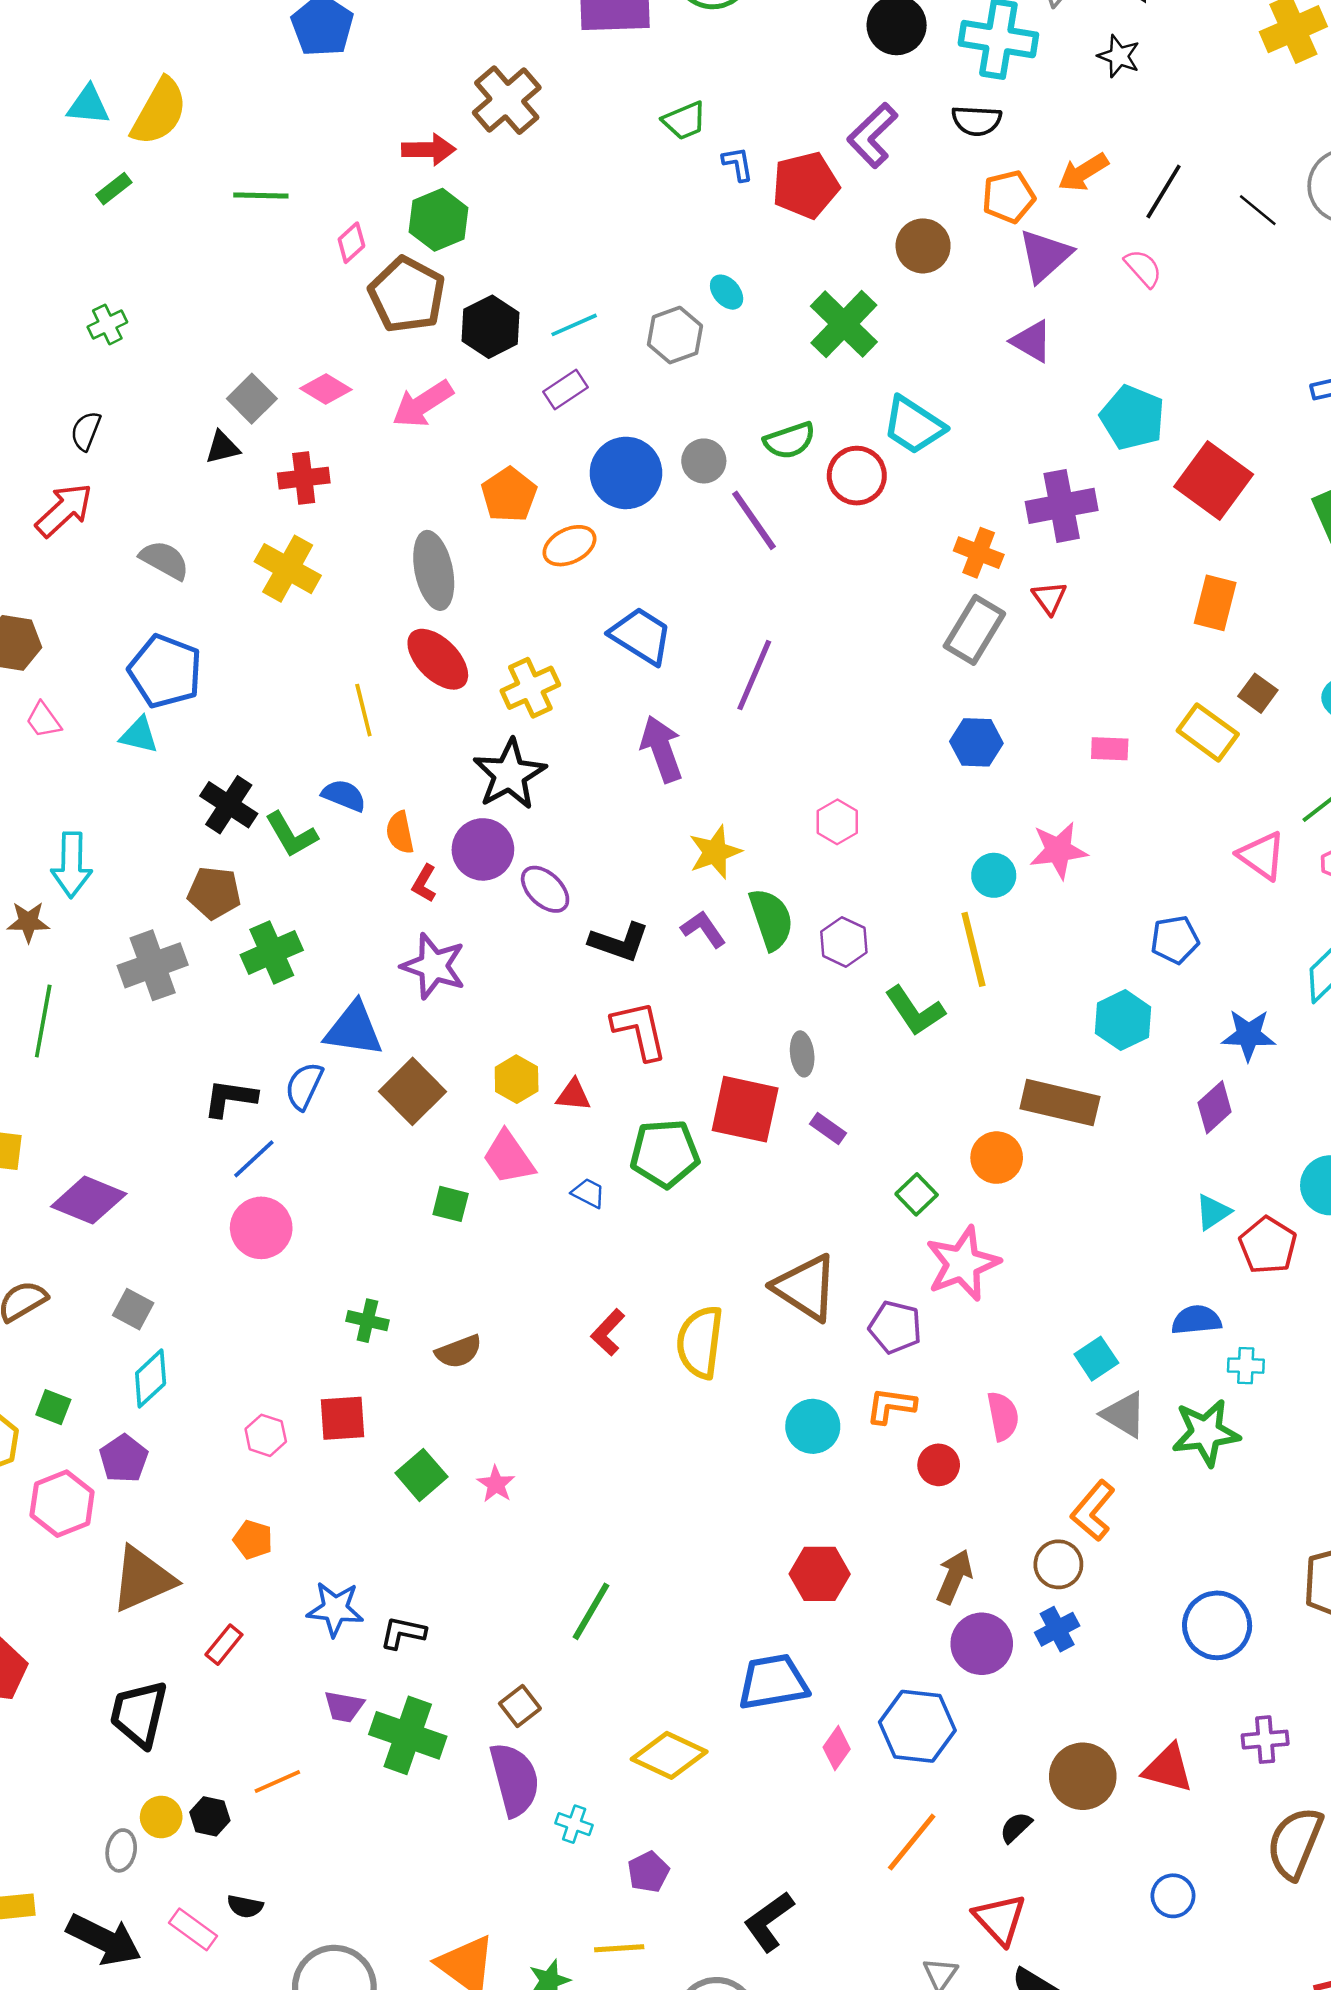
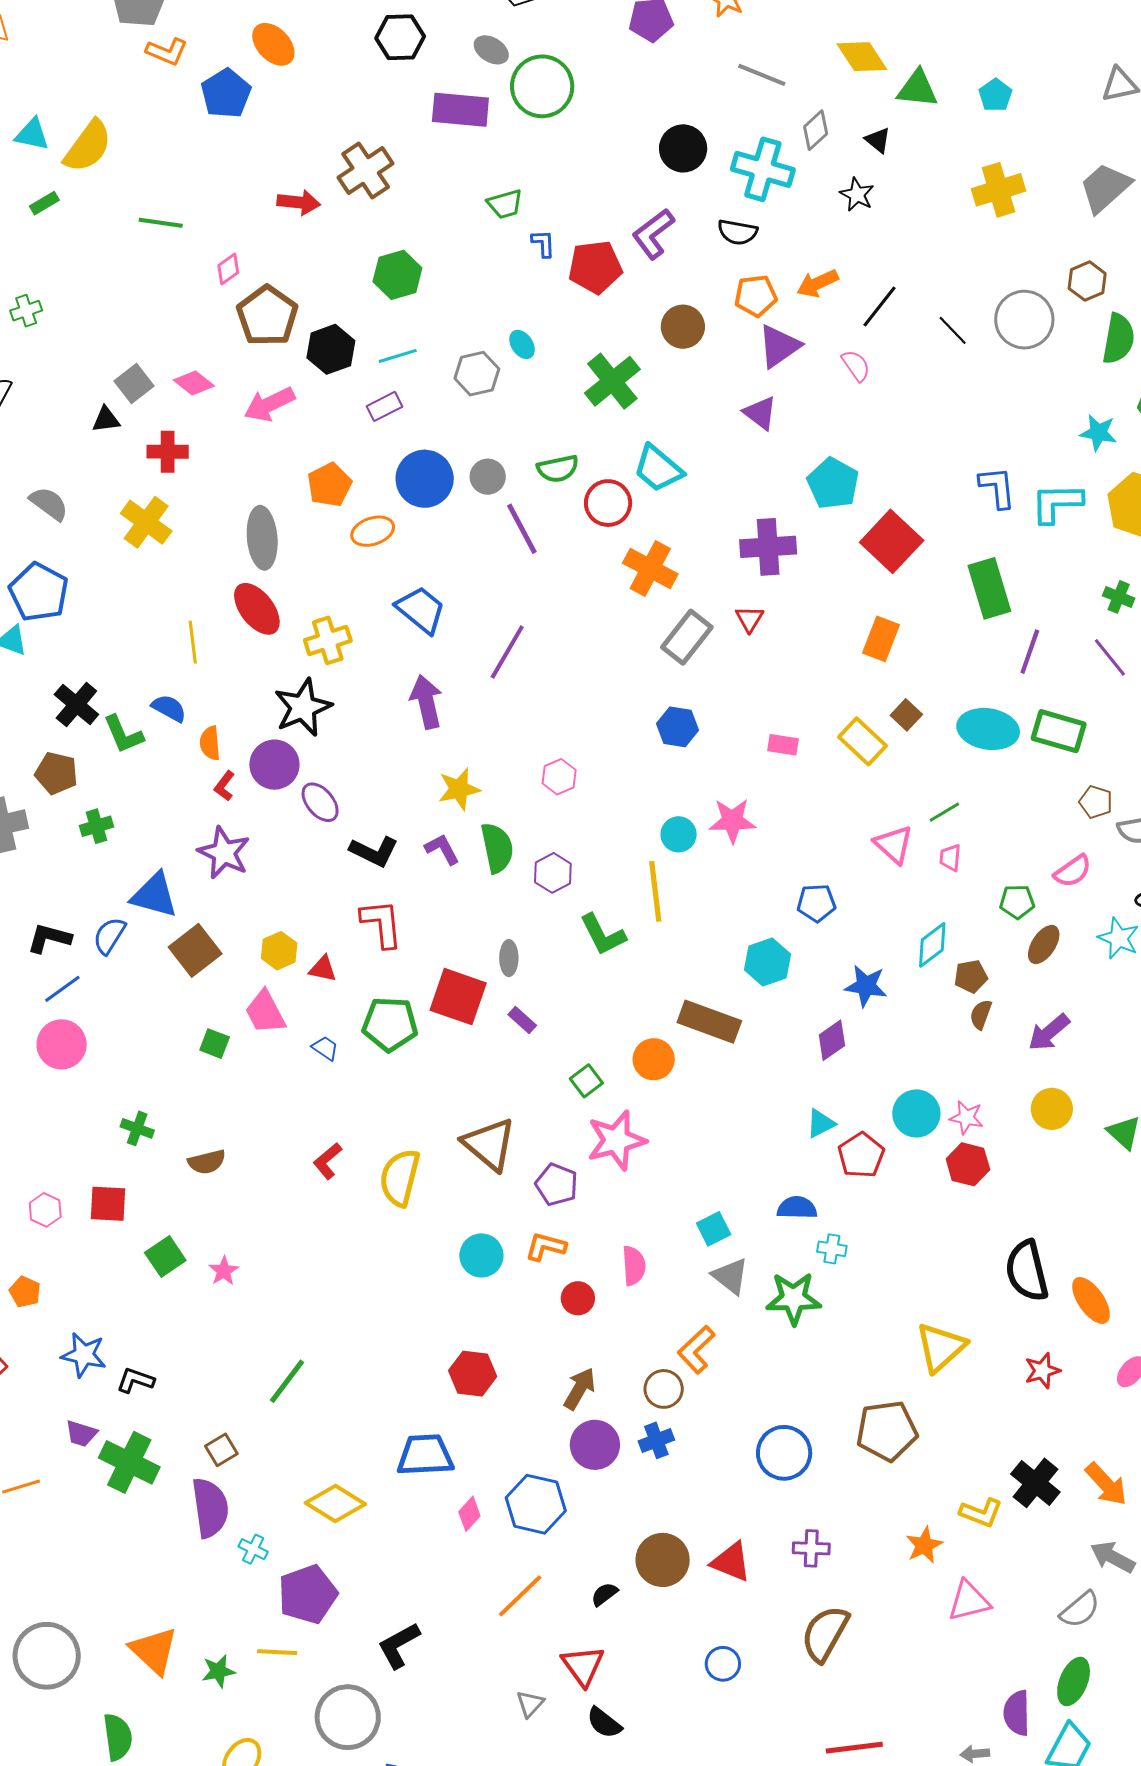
green hexagon: (438, 220) -> (397, 275), moved
orange cross: (979, 553) -> (650, 569), moved, size x1.4
green cross: (272, 952) -> (96, 826), size x0.7
purple pentagon: (648, 1872) -> (308, 1594), size x1.8

